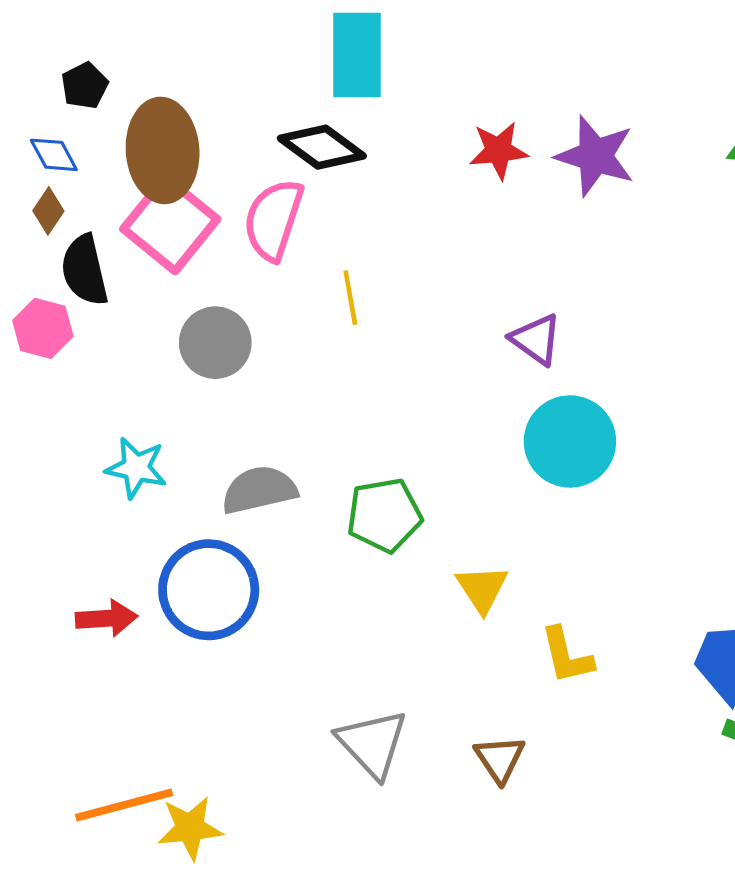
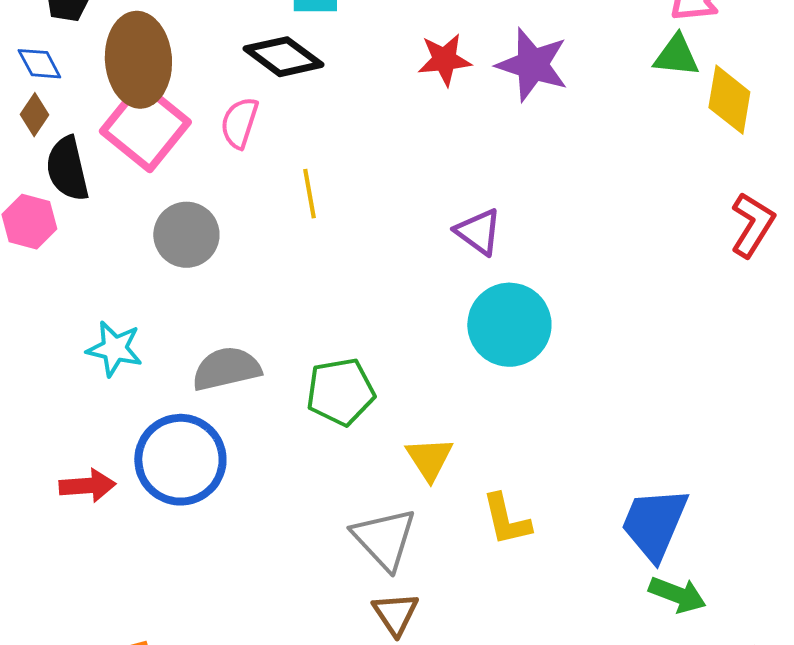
pink semicircle: (273, 220) -> (239, 123), size x0.7
gray triangle: (372, 743) -> (384, 539), moved
brown triangle: (500, 759) -> (395, 614), moved

